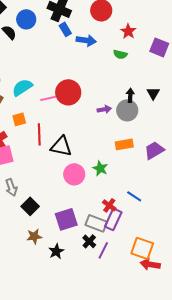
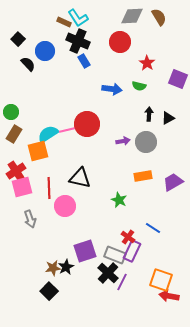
blue arrow: (86, 40) -> (112, 89), moved
cyan semicircle: (22, 87) -> (48, 134), moved
black triangle: (153, 93) -> (168, 118), moved, turned 32
black arrow: (130, 95) -> (149, 114), moved
orange square: (19, 119) -> (38, 151), size x1.5
red line: (39, 134) -> (49, 188), moved
pink circle: (74, 174) -> (65, 206), moved
black square: (30, 206) -> (49, 291), moved
black cross: (89, 241) -> (108, 273), size x1.5
black star: (56, 251) -> (66, 267), moved

